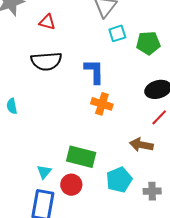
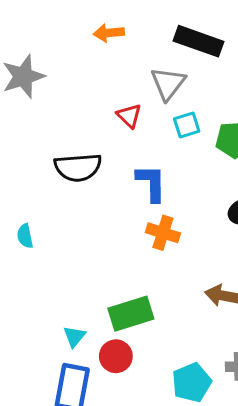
red triangle: (47, 22) -> (129, 116), moved, turned 30
green rectangle: (81, 157) -> (131, 314), turned -32
cyan pentagon: (119, 180) -> (192, 383), moved

